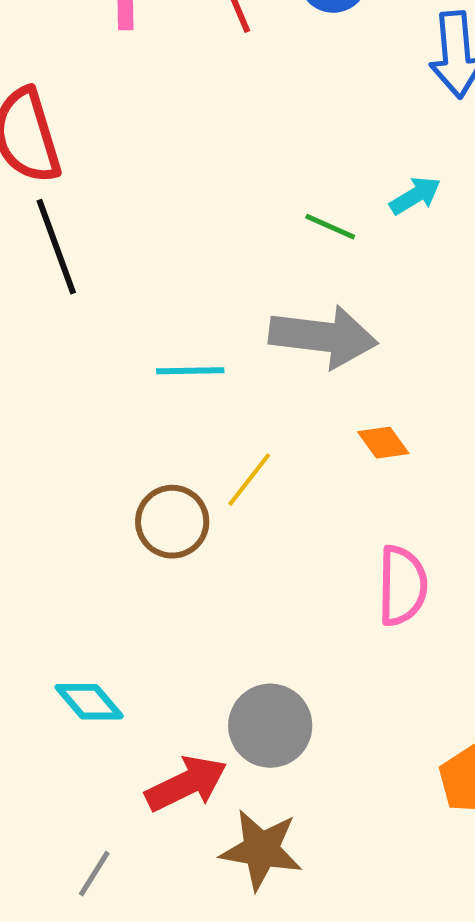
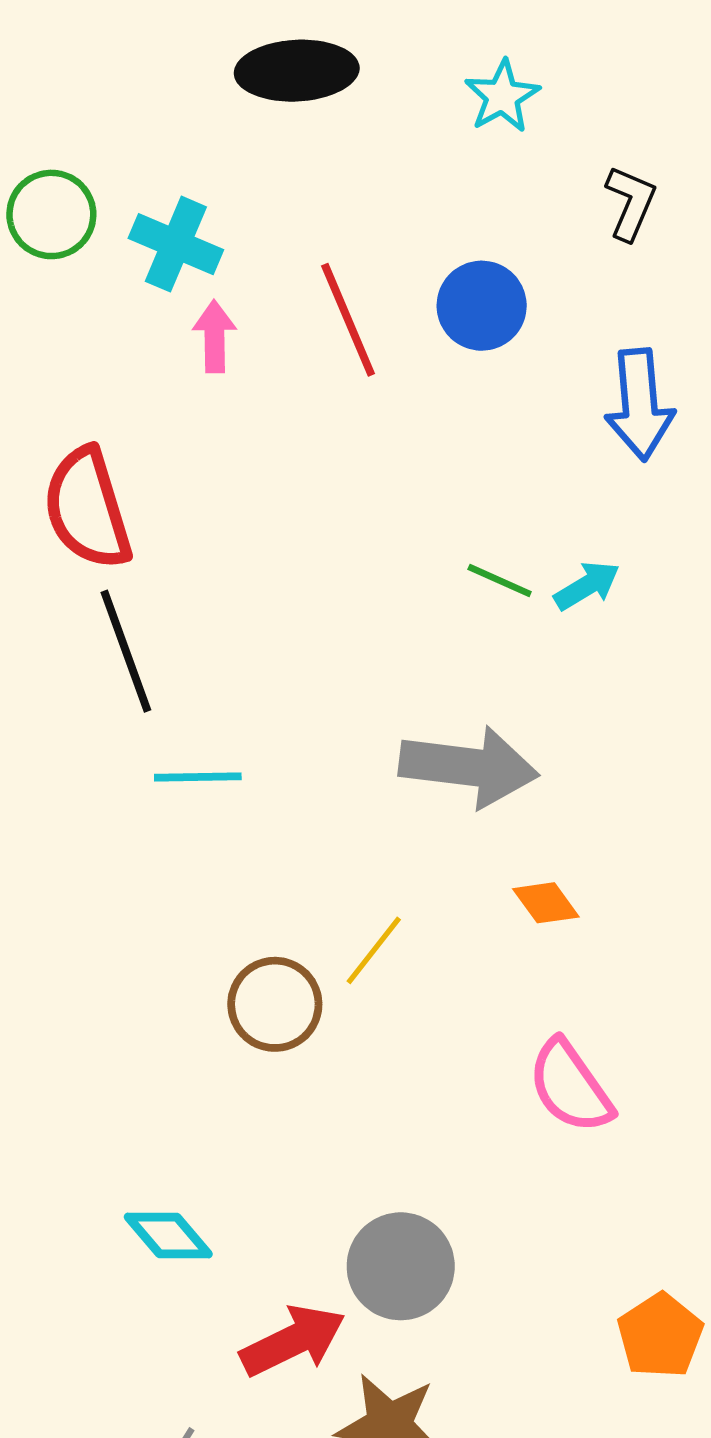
green line: (330, 227) -> (500, 581), moved
cyan line: (190, 371) -> (198, 777), moved
pink semicircle: (402, 586) -> (570, 1087), turned 144

